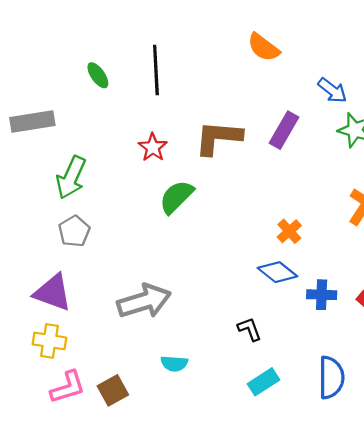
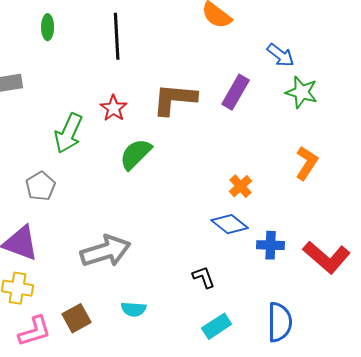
green ellipse: (98, 75) -> (48, 27), moved, turned 35
green arrow: (71, 177) -> (69, 133), moved
brown square: (113, 390) -> (77, 318), moved

